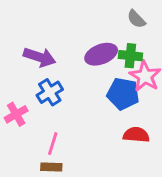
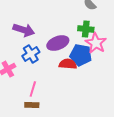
purple ellipse: (101, 54) -> (58, 43), moved
red semicircle: (136, 135) -> (68, 64), moved

